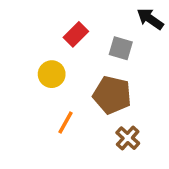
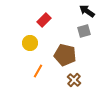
gray square: (121, 48) -> (84, 31), moved, turned -32

